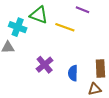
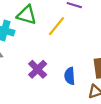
yellow line: (65, 27) -> (57, 26), turned -66

